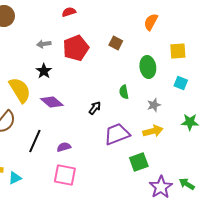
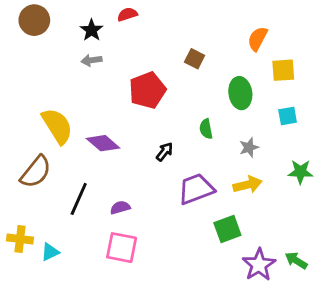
orange semicircle: (151, 22) -> (258, 39), moved
red pentagon: (76, 48) -> (147, 90), moved
black star: (44, 71) -> (92, 30), moved
cyan square: (181, 83) -> (288, 116), turned -32

